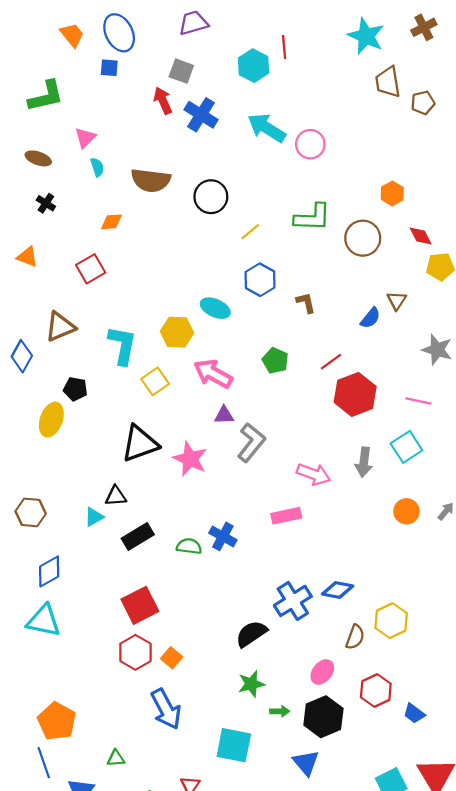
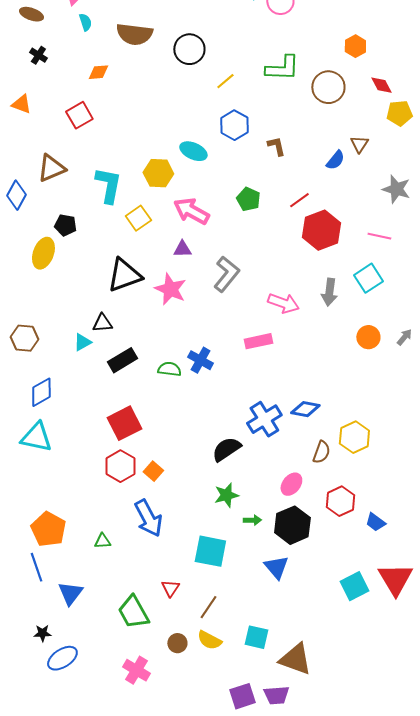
purple triangle: (224, 415) -> (182, 249), moved
green triangle: (116, 758) -> (102, 541), moved

